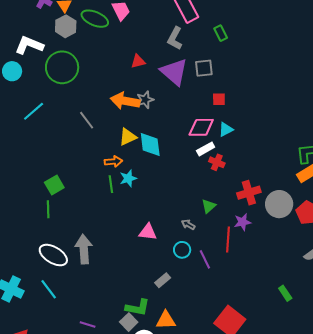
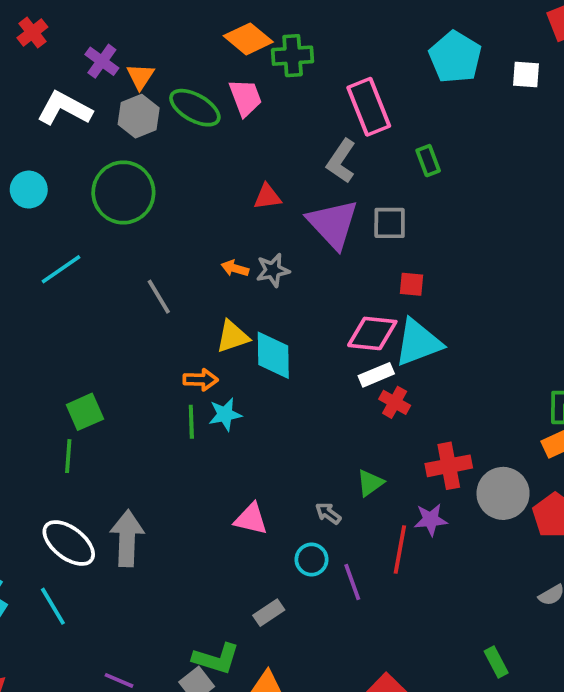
white L-shape: (29, 45) -> (64, 108), moved
orange arrow: (125, 101) -> (235, 268), size x0.5
cyan triangle: (226, 129) -> (418, 343), size x1.8

